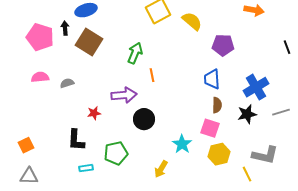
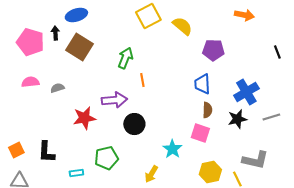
red star: (94, 113) -> (84, 118), size x1.6
black L-shape: (76, 140) -> (46, 152), moved
yellow hexagon: (219, 154) -> (210, 172), moved

